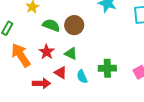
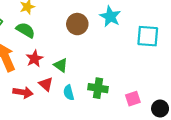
green semicircle: (51, 25) -> (26, 30), moved
brown circle: (74, 25) -> (77, 24), moved

